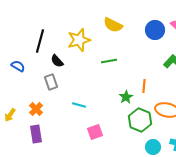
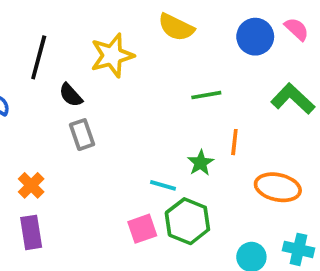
green line: (109, 61) -> (206, 95), moved
gray rectangle: (51, 82) -> (82, 135), moved
cyan line: (79, 105) -> (163, 185), moved
green hexagon: (140, 120) -> (187, 221), moved

